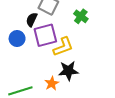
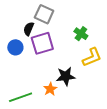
green cross: (81, 16) -> (81, 34), moved
yellow L-shape: (63, 47) -> (92, 57), moved

